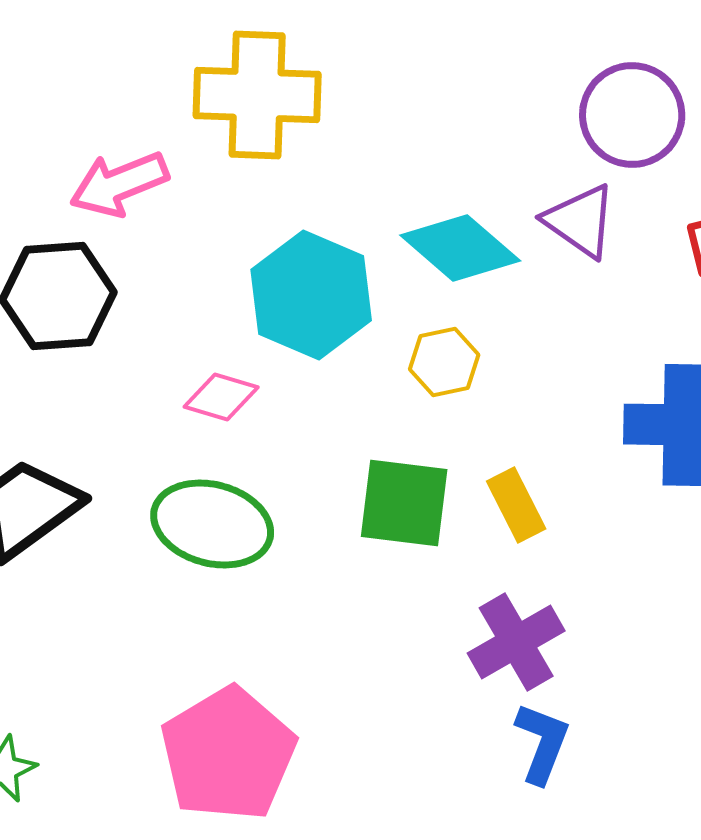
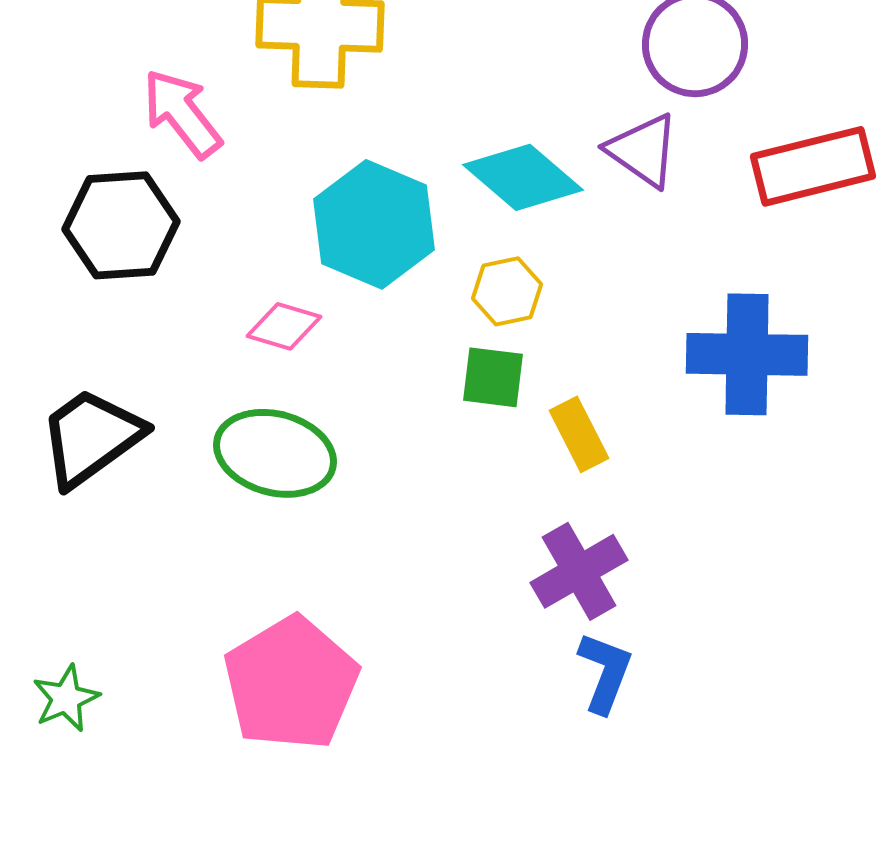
pink arrow: (119, 184) -> (182, 113), turned 74
green square: (404, 503) -> (493, 377), moved, size x0.7

